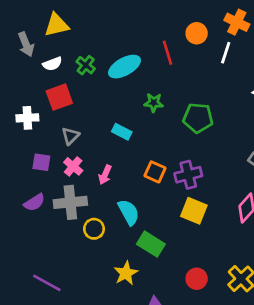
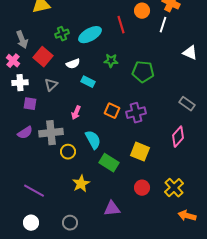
gray arrow: (26, 44) -> (22, 40), moved
white semicircle: (52, 64) -> (73, 64), moved
green cross: (86, 65) -> (62, 34), turned 32
red square: (59, 97) -> (43, 57), turned -30
white cross: (27, 118) -> (20, 83), moved
pink cross: (73, 166) -> (13, 61), moved
yellow square: (194, 211) -> (140, 152), moved
yellow star: (126, 273) -> (81, 184), moved

